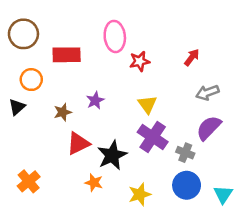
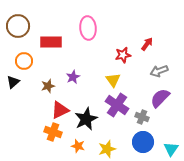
red star: (140, 61) -> (123, 55), moved
orange cross: (29, 181) -> (53, 132), moved, turned -30
orange star: (94, 183) -> (78, 146), moved

